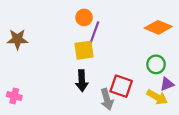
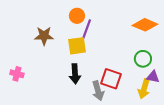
brown star: (17, 39) -> (44, 36), moved
purple triangle: (167, 84) -> (153, 77), turned 32
pink cross: (14, 96) -> (17, 74), moved
yellow arrow: (157, 97) -> (144, 89), turned 78

